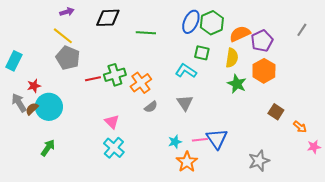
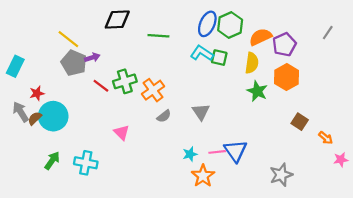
purple arrow: (67, 12) -> (92, 58), moved
cyan L-shape: (186, 71) -> (202, 53), moved
red line: (93, 79) -> (101, 86), turned 49
cyan cross: (114, 148) -> (86, 163), moved, turned -30

